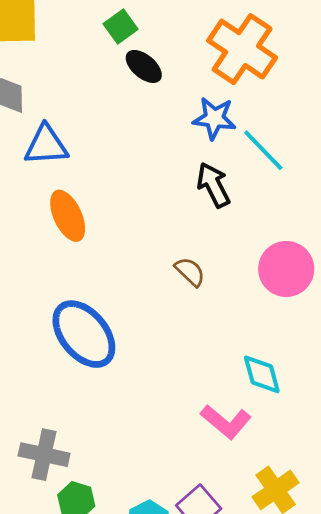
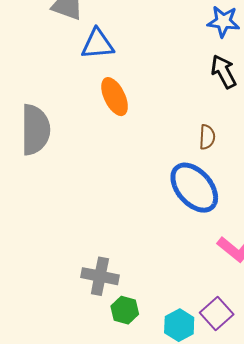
brown semicircle: (190, 272) -> (207, 137), turned 50
blue ellipse: (84, 334) -> (194, 188), moved

